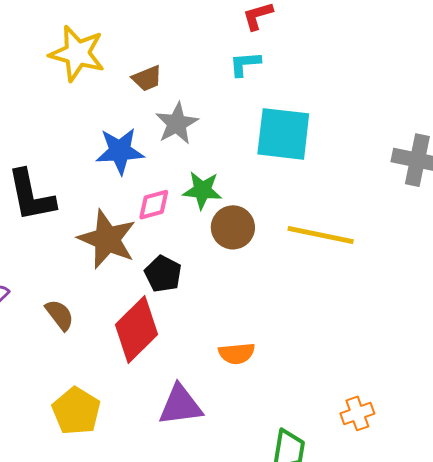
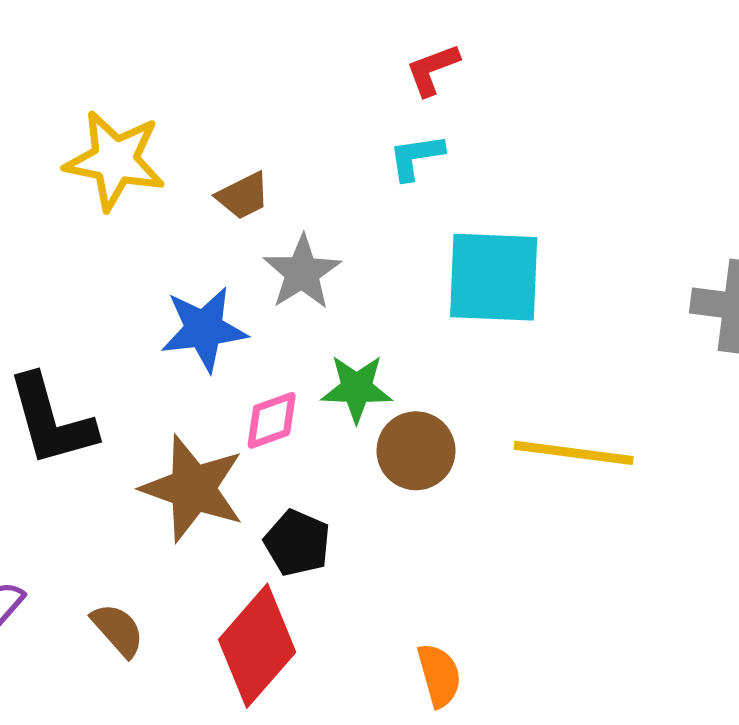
orange semicircle: (237, 353) -> (439, 675), turned -96

